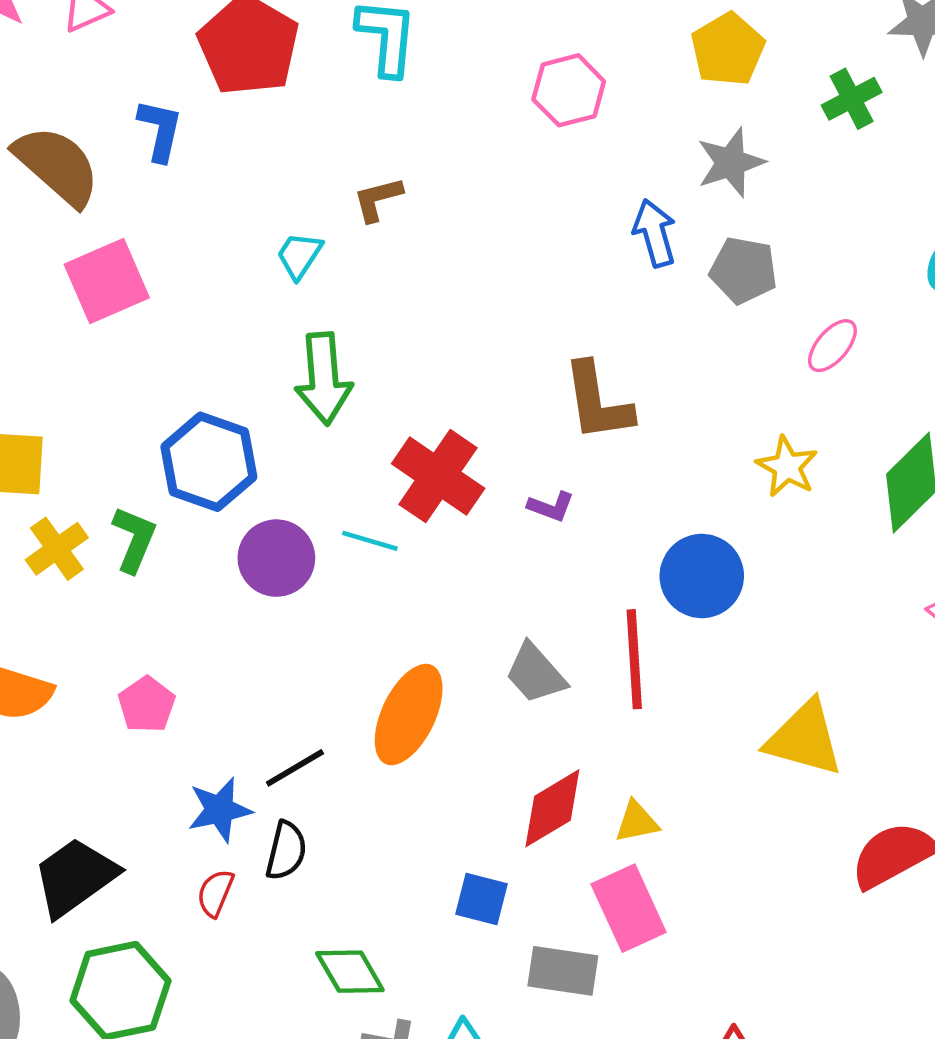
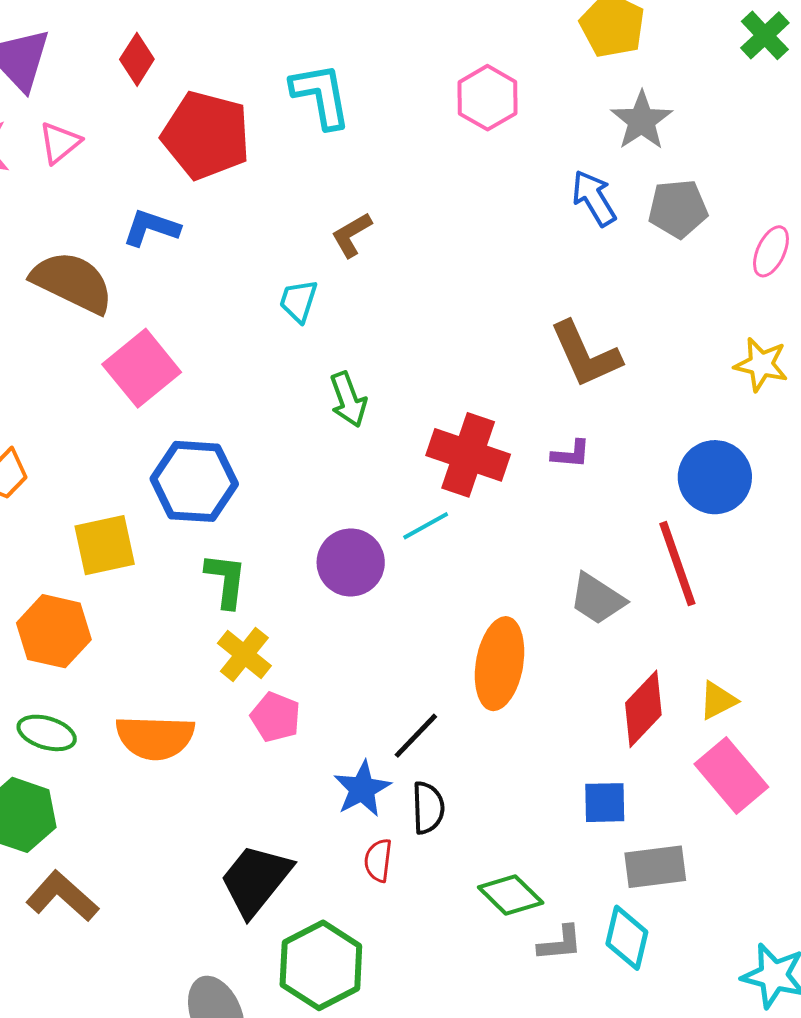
green cross: (852, 99) -> (765, 35), moved
blue L-shape: (160, 130) -> (151, 228), turned -68
green arrow: (324, 379) -> (348, 400), size x0.7
blue hexagon: (209, 462) -> (194, 481), moved
cyan line: (370, 541) -> (426, 526), turned -30
yellow cross: (57, 549) -> (244, 655), moved
gray rectangle: (563, 971) -> (655, 867), moved

